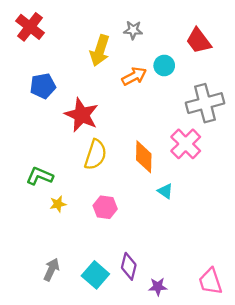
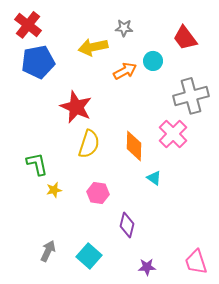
yellow arrow: (100, 50) -> (93, 47), turned 60
blue pentagon: (43, 86) -> (38, 62), moved, size x1.4
green L-shape: (40, 176) -> (37, 164), turned 55
purple diamond: (129, 266) -> (127, 225), moved

